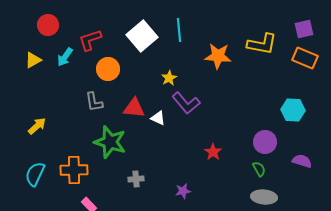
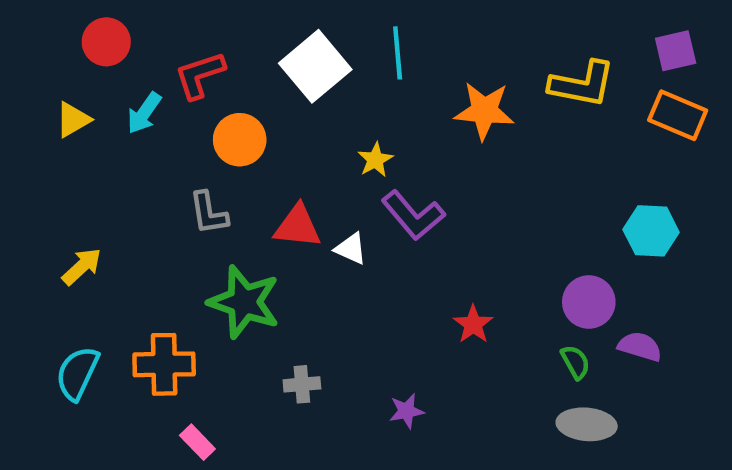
purple semicircle: (302, 161) -> (640, 346), moved

